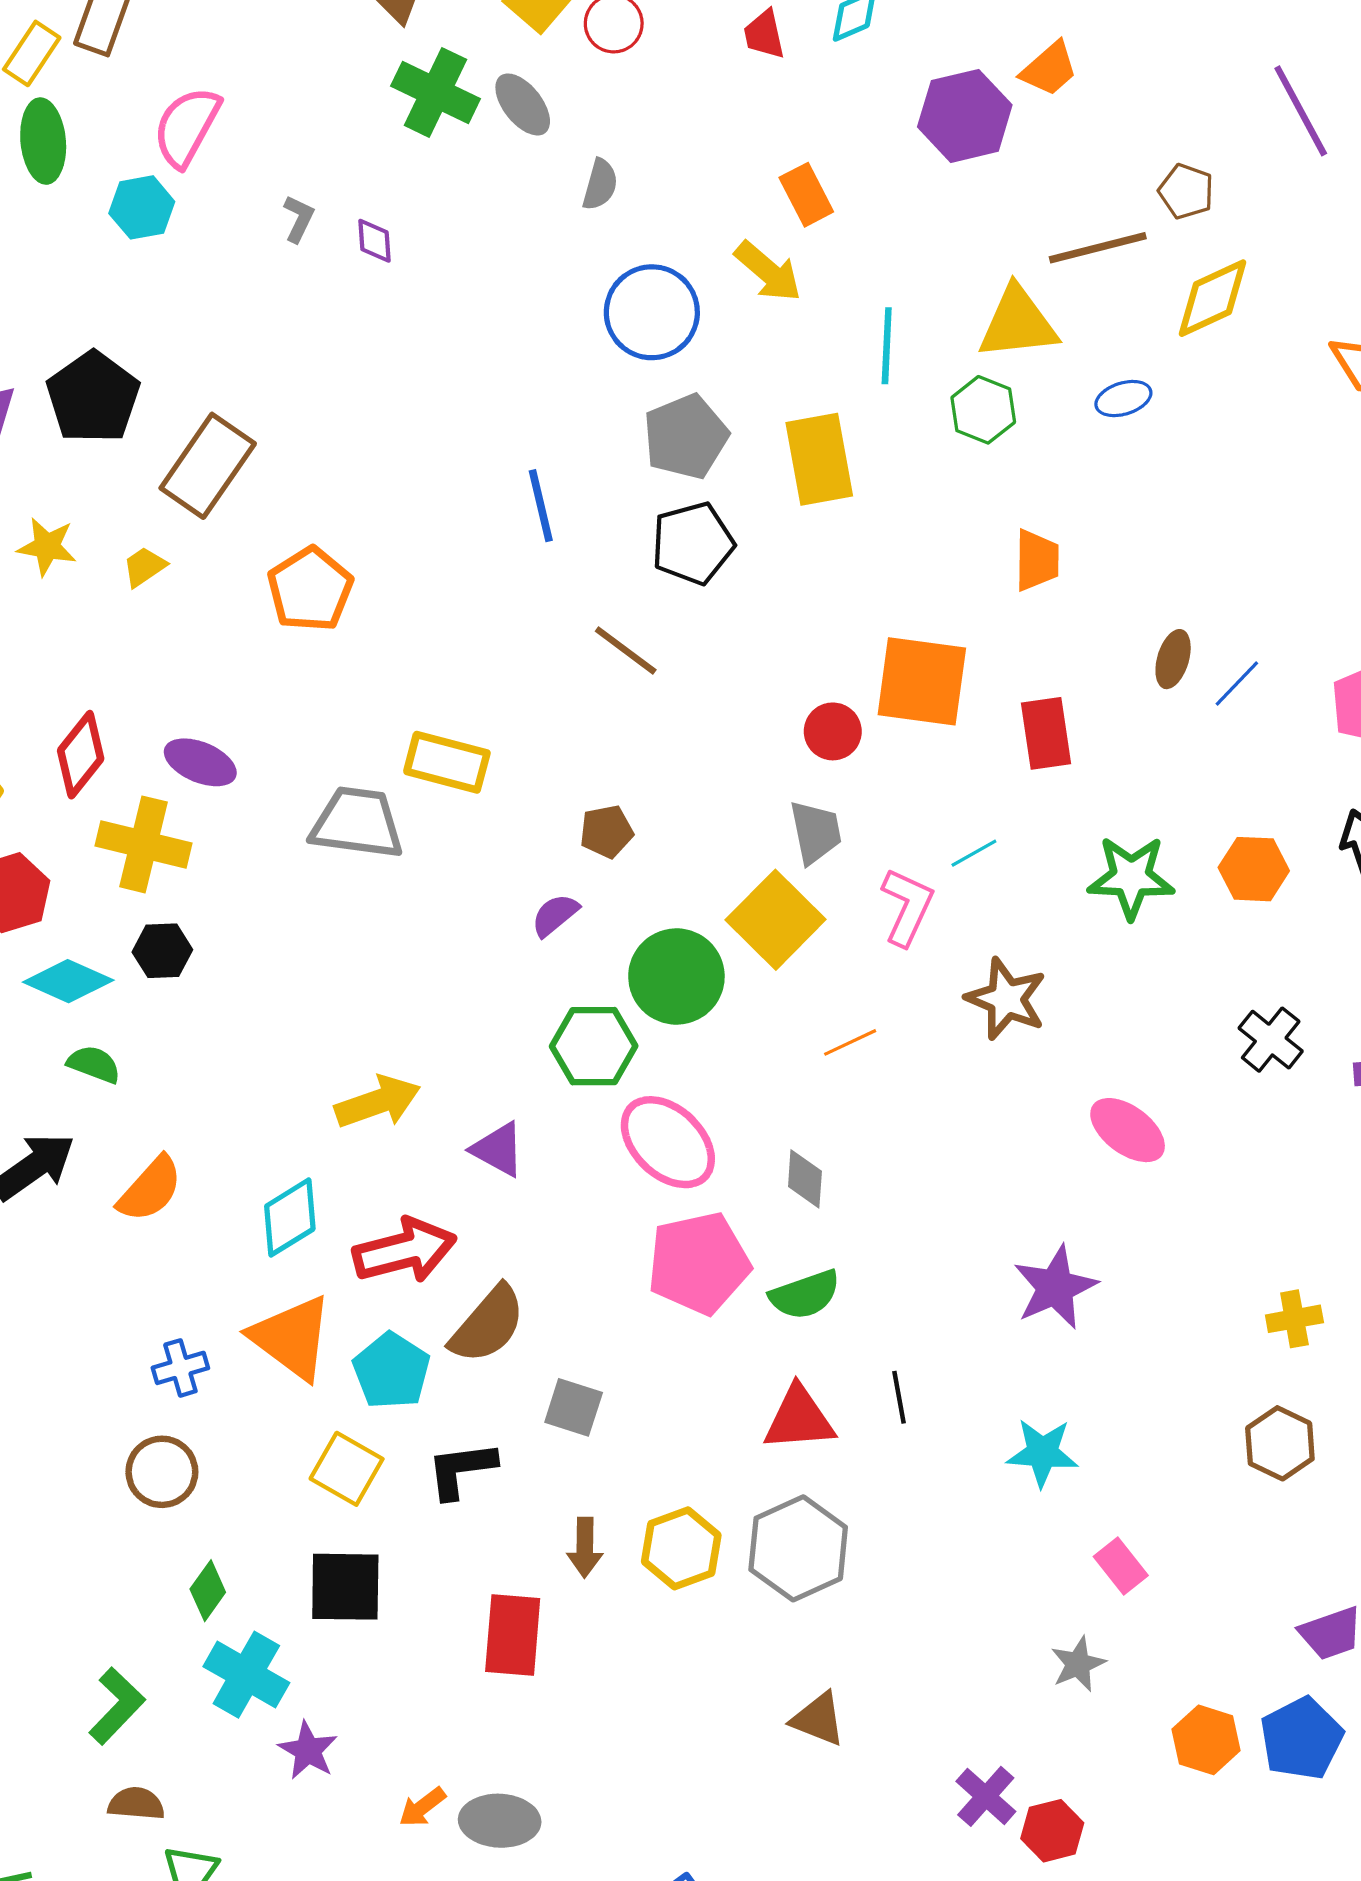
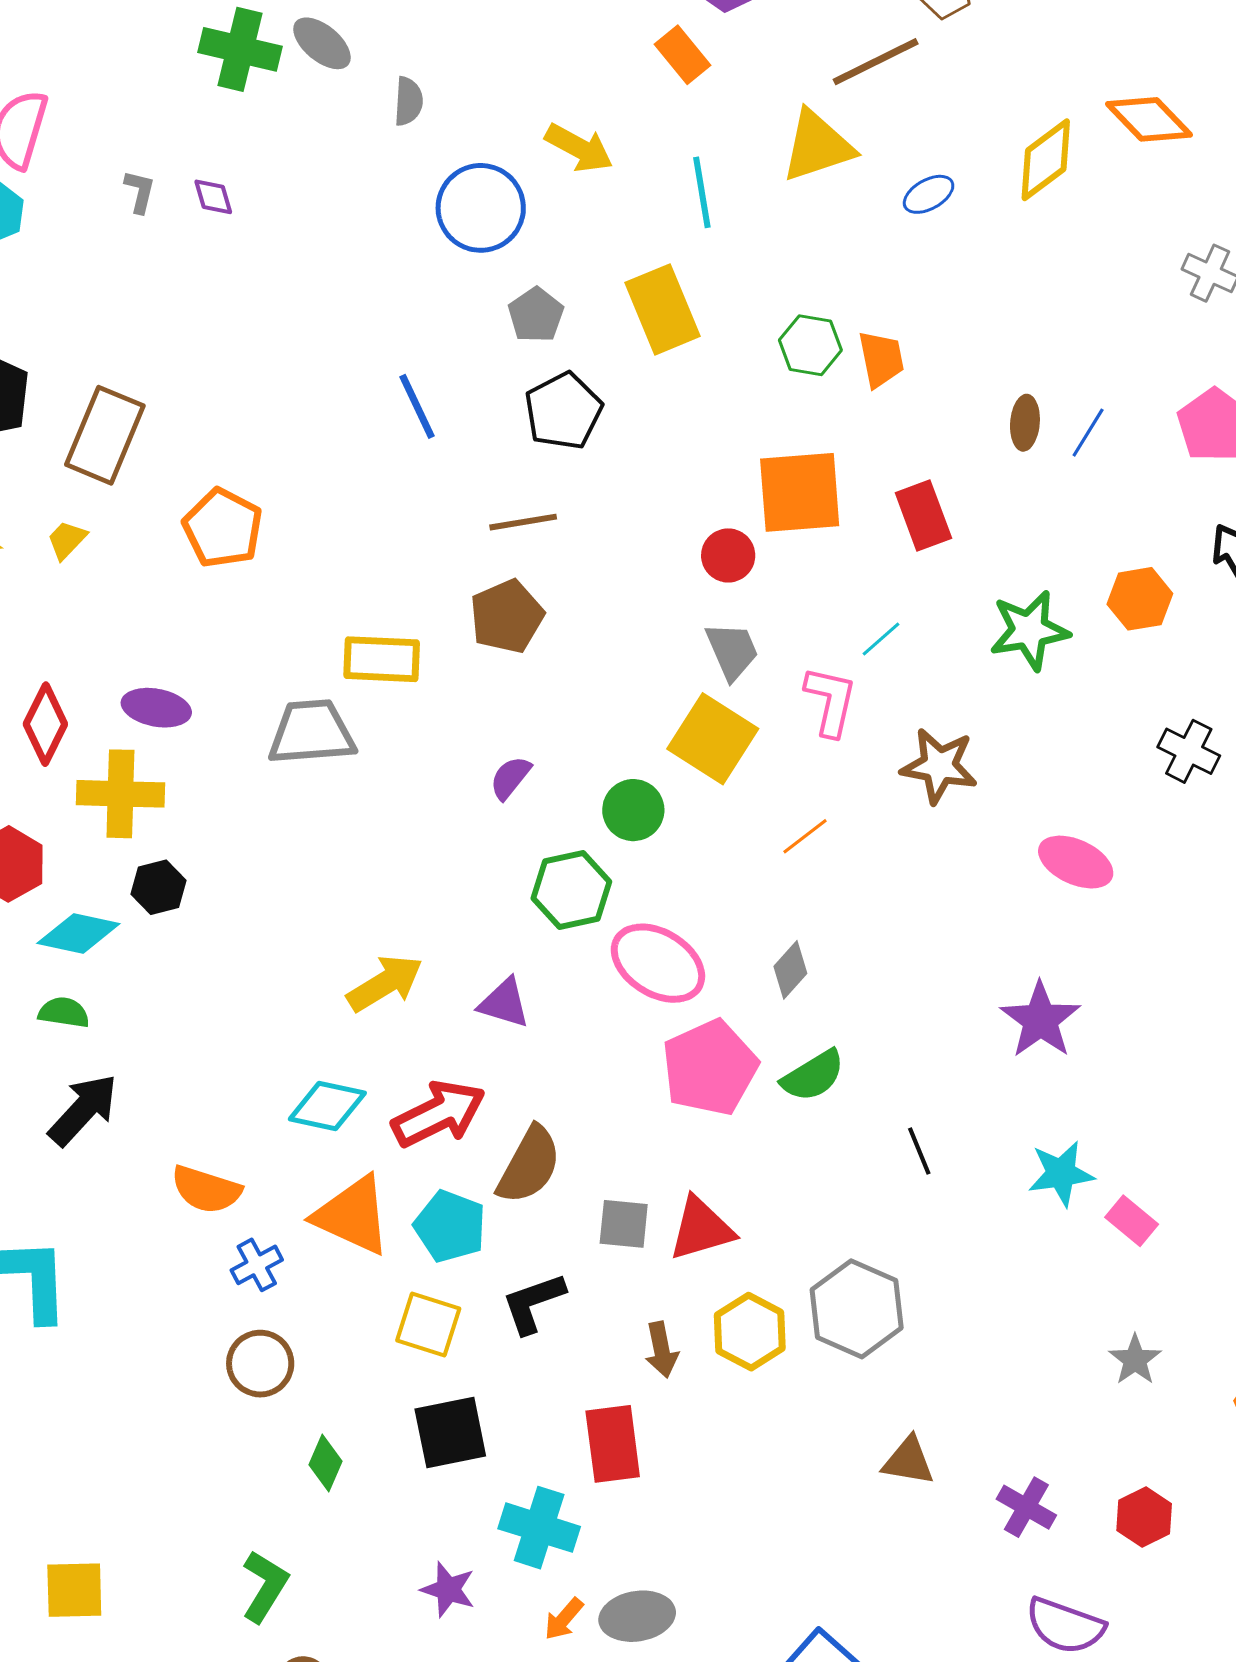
orange rectangle: (806, 195) -> (683, 55), moved
yellow diamond: (1212, 298) -> (1046, 160), moved
green hexagon: (983, 410) -> (810, 345), moved
gray pentagon: (686, 437) -> (536, 315), size x0.7
brown line: (626, 650) -> (523, 522), turned -34
brown pentagon: (606, 832) -> (507, 616), moved, size x1.5
green circle: (676, 977) -> (633, 810), size x0.7
green semicircle: (94, 1064) -> (64, 1012), moved
gray diamond: (805, 1179) -> (790, 970), turned 50
orange semicircle: (150, 1189) -> (206, 1190), moved, turned 78
cyan diamond: (290, 1217) -> (327, 1106), turned 56
red triangle: (799, 1419) -> (701, 1229), moved
pink rectangle: (1121, 1566) -> (1132, 1221), moved
cyan cross: (246, 1675) -> (539, 1528), moved
purple cross: (986, 1796) -> (1026, 1507), moved

